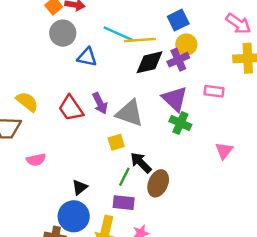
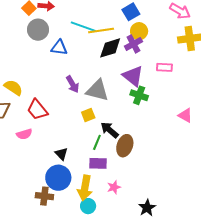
red trapezoid: (71, 108) -> (37, 110), moved
pink triangle: (224, 151) -> (185, 115), moved, turned -35
black triangle: (80, 187) -> (61, 154), turned -32

